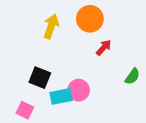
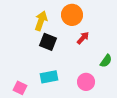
black square: (40, 78) -> (48, 42), moved
pink circle: (79, 90) -> (86, 82), moved

